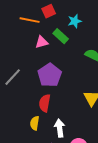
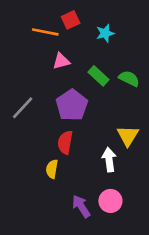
green rectangle: (61, 36) -> (98, 76), moved
white arrow: (60, 128) -> (109, 160), moved

